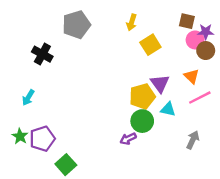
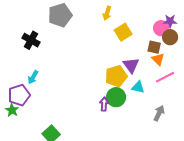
brown square: (187, 21) -> (154, 47), moved
cyan arrow: (28, 98) -> (33, 77), moved
purple pentagon: (42, 139) -> (19, 95), moved
purple arrow: (128, 139) -> (104, 104), moved, turned 120

